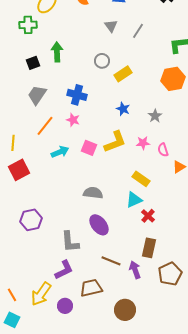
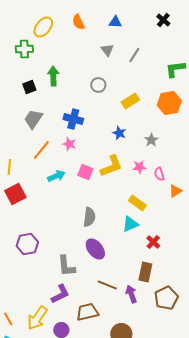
yellow rectangle: (123, 74) -> (130, 101), moved
gray semicircle: (93, 193) -> (89, 217), turned 90
red cross: (148, 216) -> (153, 242), moved

